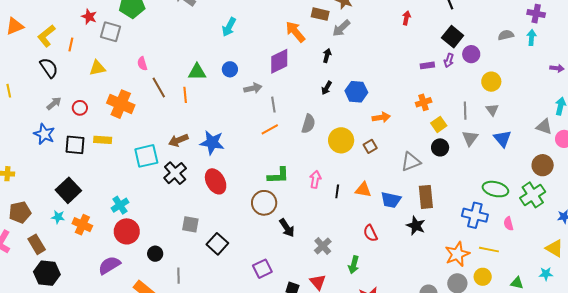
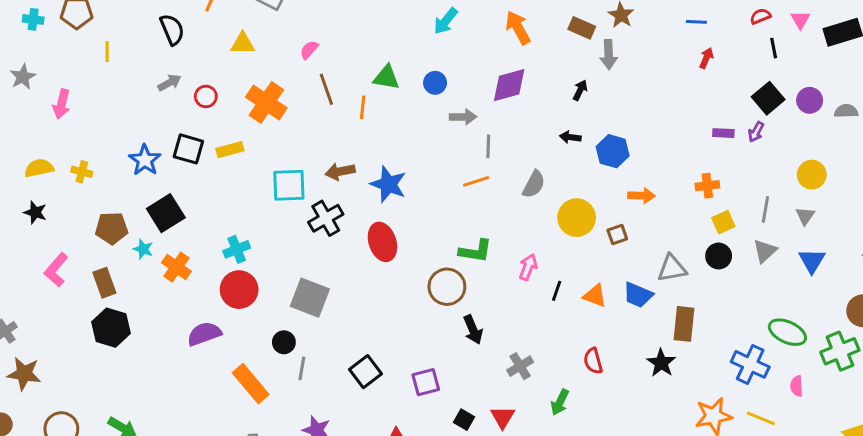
gray arrow: (341, 28) -> (609, 55), turned -60
orange arrow: (295, 32) -> (518, 28), moved
purple circle: (471, 54) -> (810, 100), moved
pink semicircle: (142, 64) -> (309, 50), turned 48
black arrow: (327, 88) -> (570, 137), turned 56
blue star: (44, 134) -> (145, 160), moved
yellow rectangle: (103, 140) -> (230, 150), turned -30
blue trapezoid: (391, 200) -> (638, 295), moved
brown pentagon: (20, 212) -> (112, 228), moved
gray square: (190, 224) -> (310, 298), moved, size x1.5
black square: (217, 244) -> (366, 372), moved
black circle: (155, 254) -> (284, 342), moved

